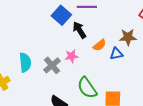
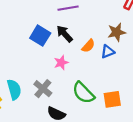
blue square: (61, 15) -> (40, 36), moved
cyan semicircle: (25, 62) -> (14, 89), moved
gray cross: (52, 65) -> (43, 89), moved

